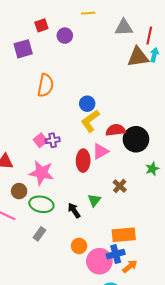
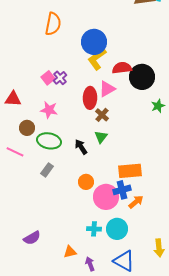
blue circle: (87, 104) -> (94, 42), size x1.6
purple cross: (53, 140) -> (60, 78), turned -32
pink star: (41, 173) -> (49, 110), size x0.7
brown cross: (120, 186) -> (102, 115), moved

